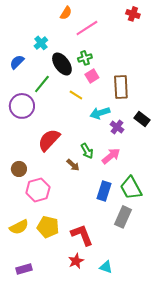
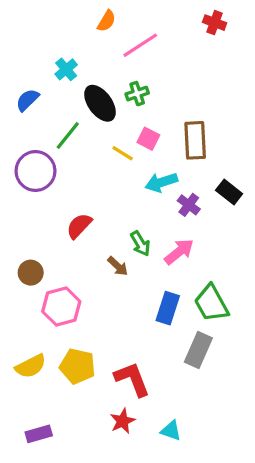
pink square: (92, 76) -> (148, 139), moved, turned -32
red semicircle: (49, 140) -> (79, 226), size x0.7

